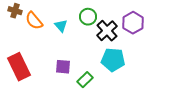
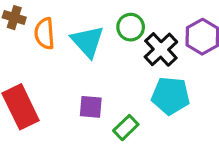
orange semicircle: (34, 21) -> (45, 33), turned 36
cyan triangle: (61, 26) -> (88, 41), size x1.6

